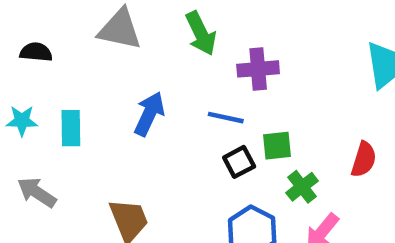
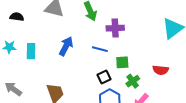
red semicircle: (364, 159) -> (161, 70), turned 77
black square: (239, 162) -> (104, 77), moved
gray arrow: (37, 192) -> (13, 89), moved

